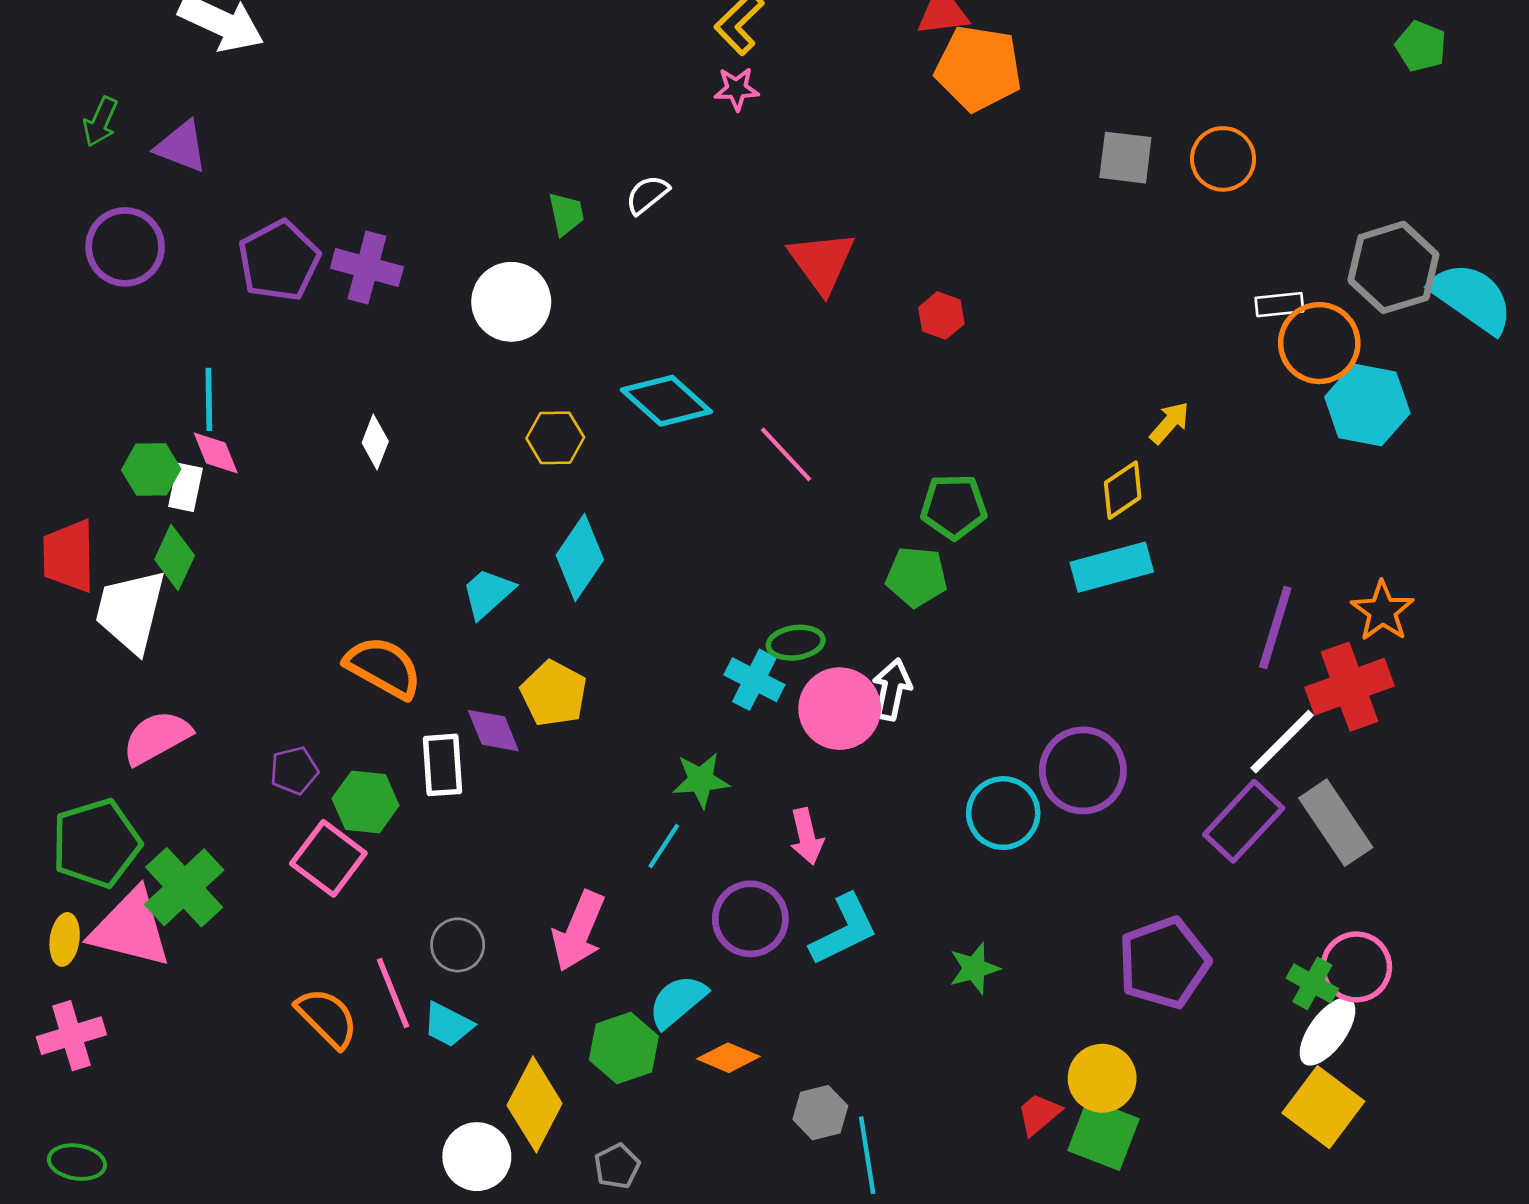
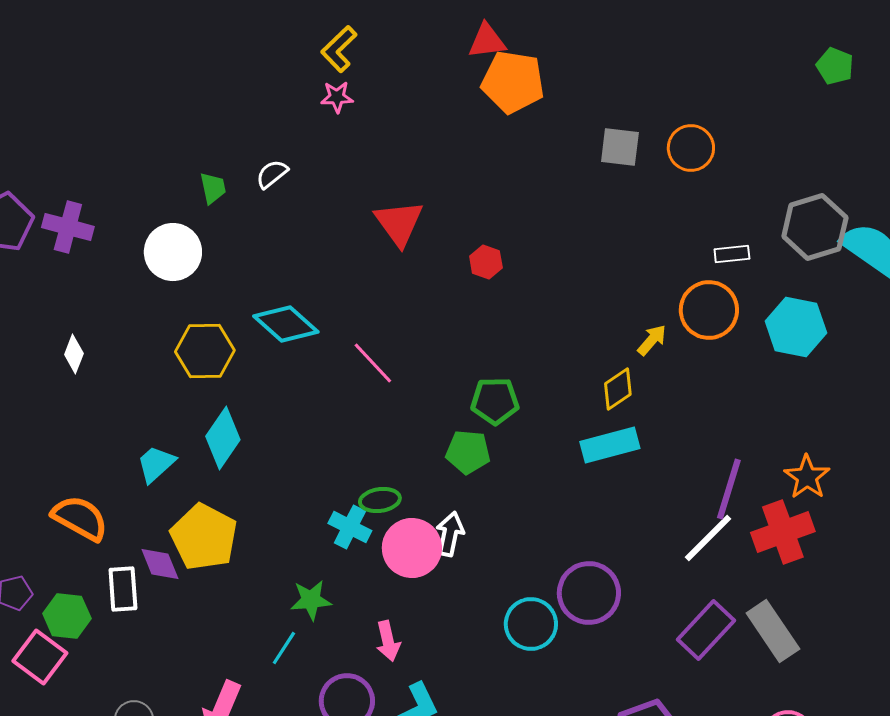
orange circle: (1319, 343) -> (709, 310), moved
yellow hexagon: (555, 438) -> (205, 351), size x1.4
yellow pentagon: (554, 693) -> (204, 537), size x1.4
white line: (1282, 742) -> (708, 538), moved

